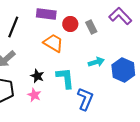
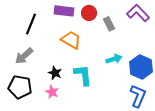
red circle: (70, 24) -> (89, 13), moved
blue L-shape: (85, 99) -> (138, 96), moved

